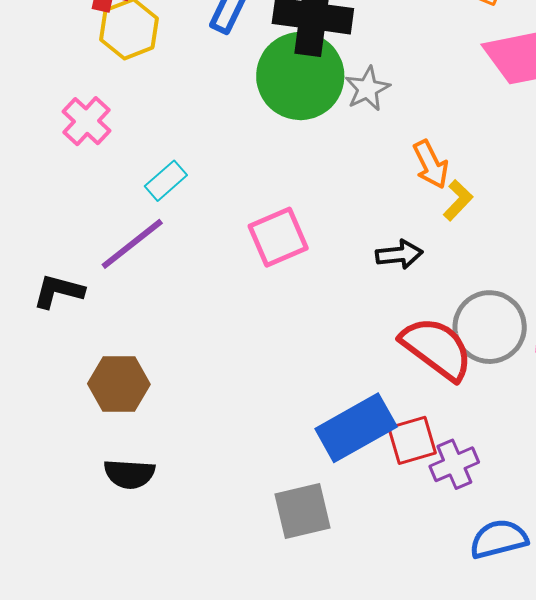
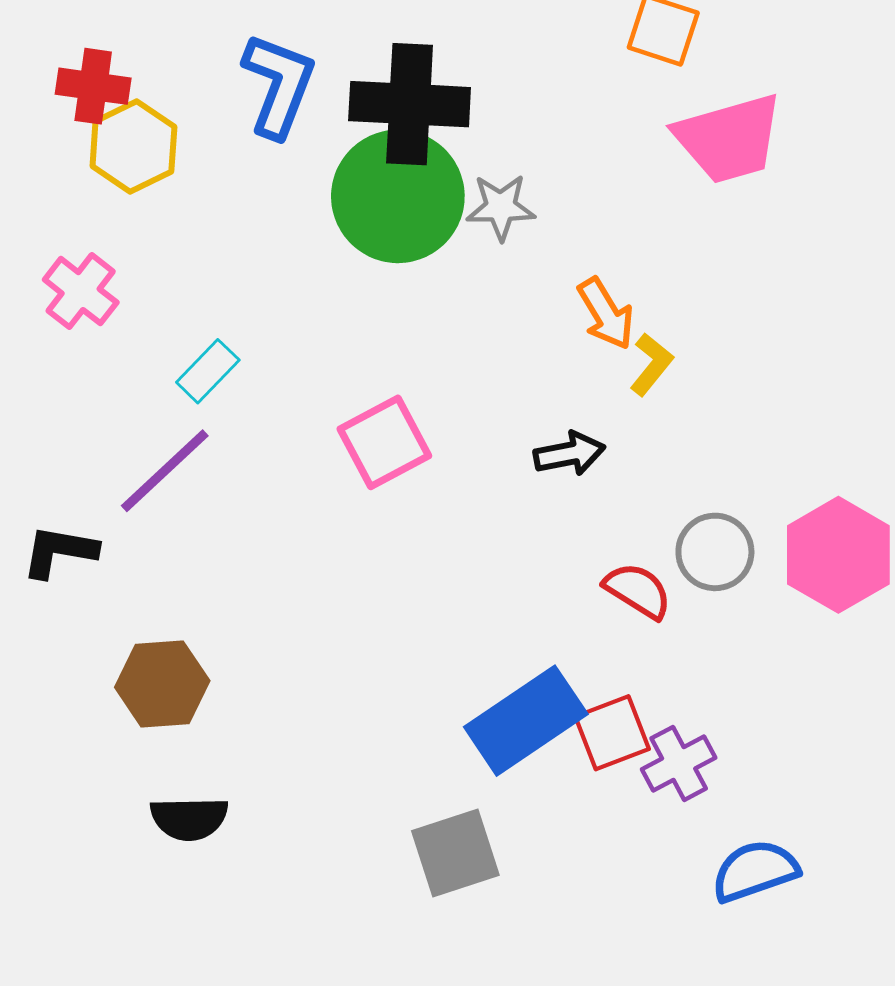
gray star: (367, 89) -> (501, 207), turned 30
gray circle: (490, 327) -> (715, 552), size x0.7
red semicircle: (437, 348) -> (638, 591), size x0.6

